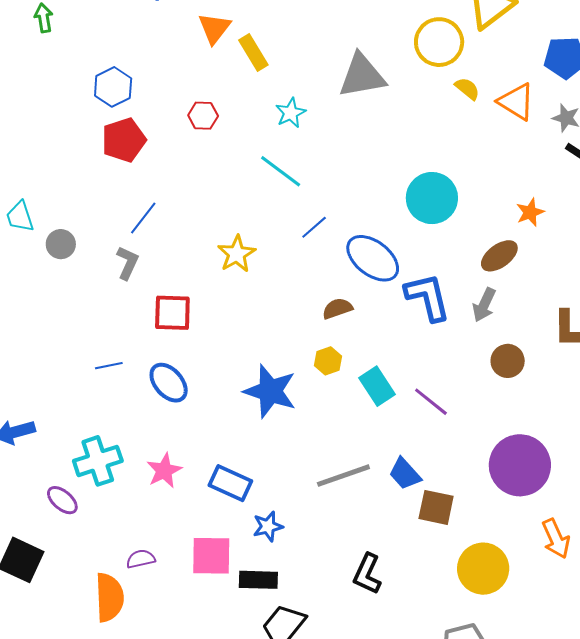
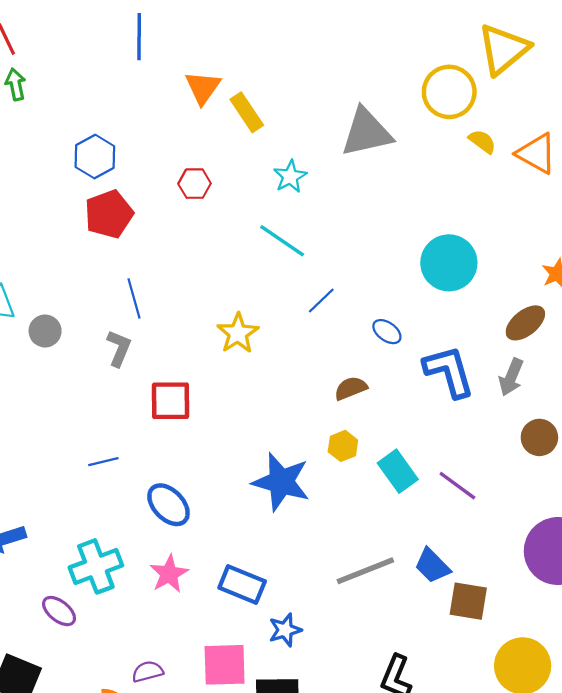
blue line: (143, 218) -> (134, 298), turned -51
blue ellipse: (373, 258) -> (387, 332), size x0.5
blue ellipse: (169, 383) -> (168, 505), moved

